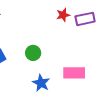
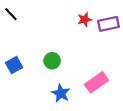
pink rectangle: (74, 73) -> (97, 82), turned -35

